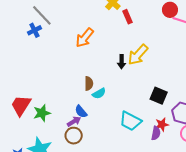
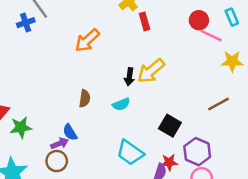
cyan semicircle: (99, 93) -> (121, 104), moved

